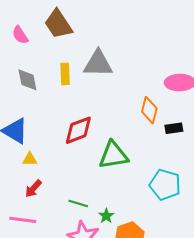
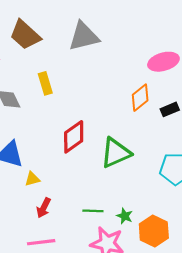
gray triangle: (98, 64) -> (84, 36), moved
orange diamond: (149, 110) -> (140, 98), turned 52

